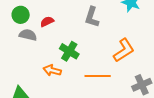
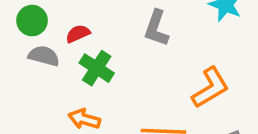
green cross: (69, 51) -> (97, 68), moved

